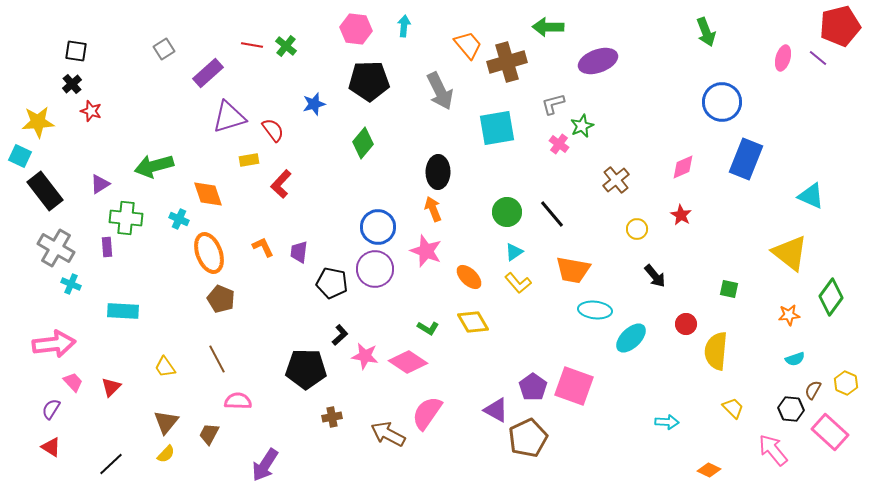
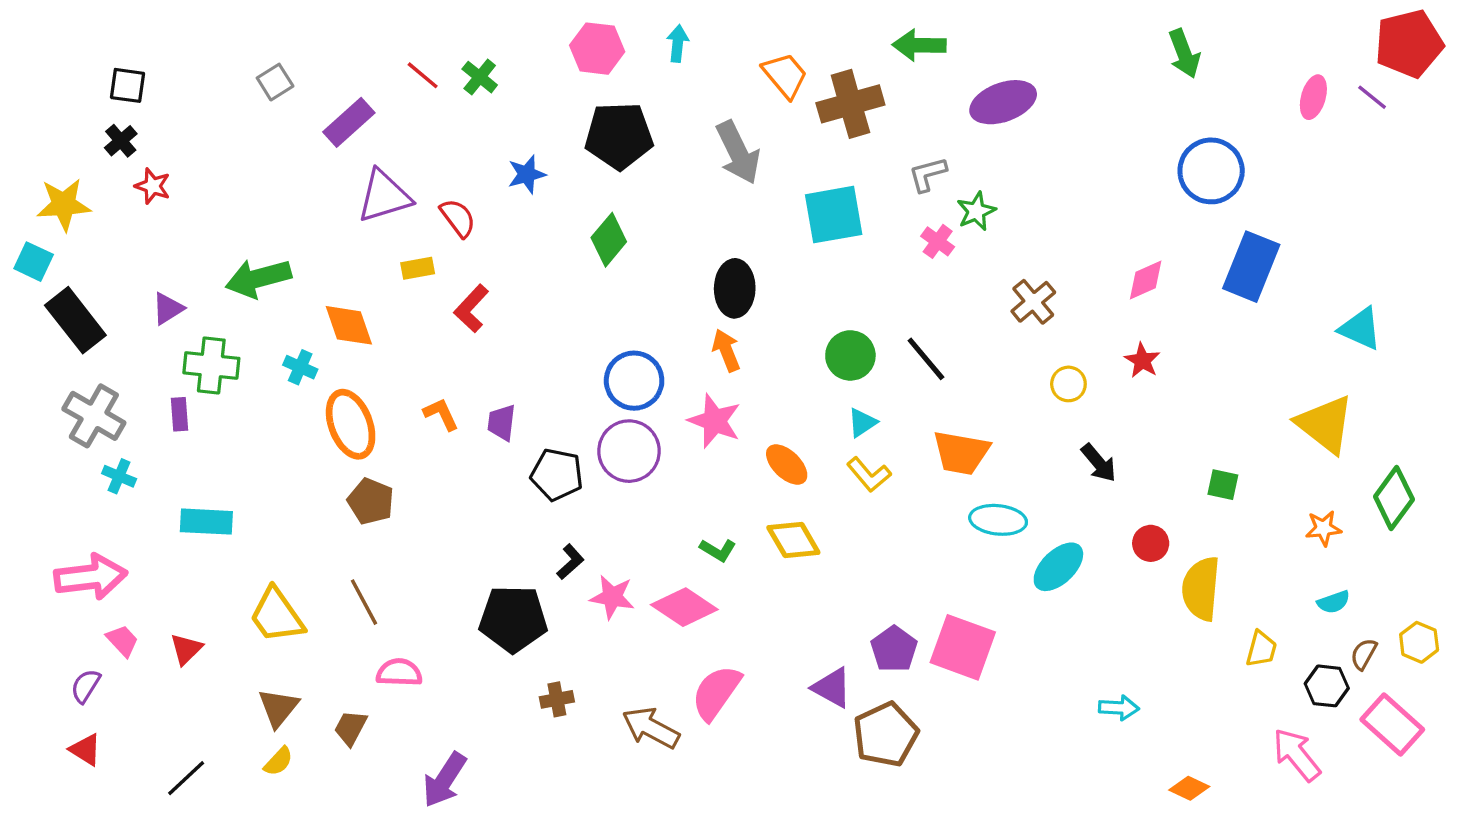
red line: (252, 45) -> (423, 75), turned 30
yellow trapezoid: (165, 367) -> (277, 615), size x1.6
yellow trapezoid: (733, 408) -> (1261, 649), moved, turned 60

